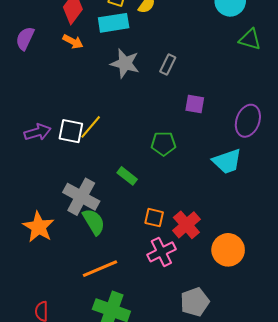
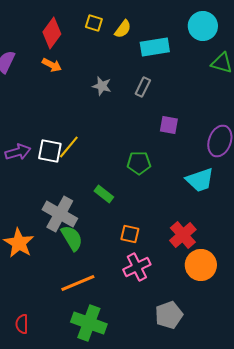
cyan rectangle: (114, 23) -> (155, 47), moved
gray star: (125, 63) -> (102, 86), size x0.7
red cross: (186, 225) -> (183, 235), moved

